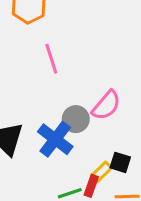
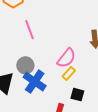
gray circle: (76, 119) -> (25, 65), moved
yellow rectangle: (101, 172) -> (69, 73), moved

